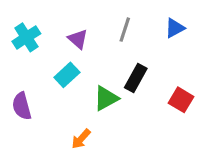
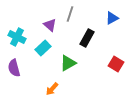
gray line: (125, 30) -> (70, 14), moved
cyan cross: (26, 37) -> (17, 37), moved, turned -30
black rectangle: (136, 78) -> (87, 38), moved

